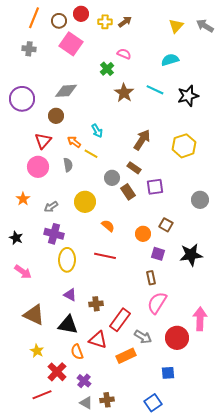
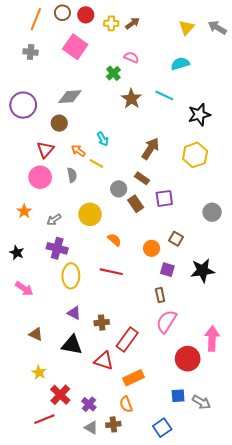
brown circle: (59, 21) -> (62, 13), moved
black star: (188, 96) -> (199, 115), moved
brown triangle: (34, 315) -> (36, 334), size x0.6
gray arrow: (143, 337) -> (201, 402), moved
orange semicircle: (77, 352) -> (126, 404), moved

